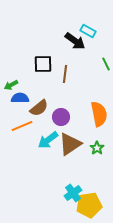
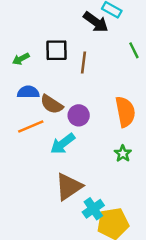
green arrow: (11, 85) -> (21, 59), moved
brown semicircle: (39, 108) -> (52, 104), turned 72
brown triangle: (70, 144) -> (69, 187), moved

